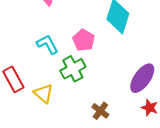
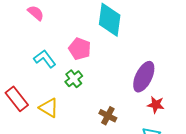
green cross: (73, 69) -> (74, 79), size x0.7

